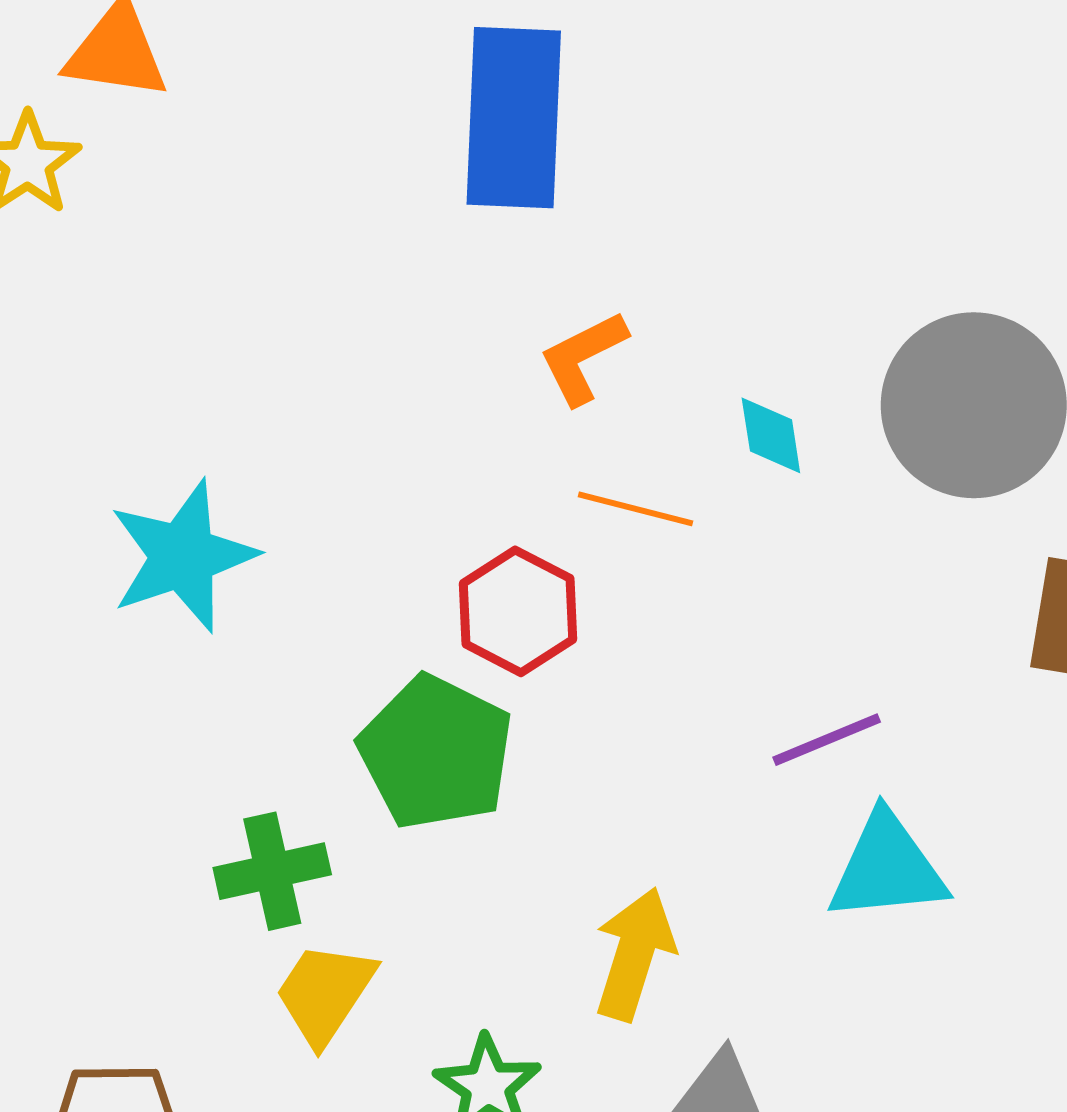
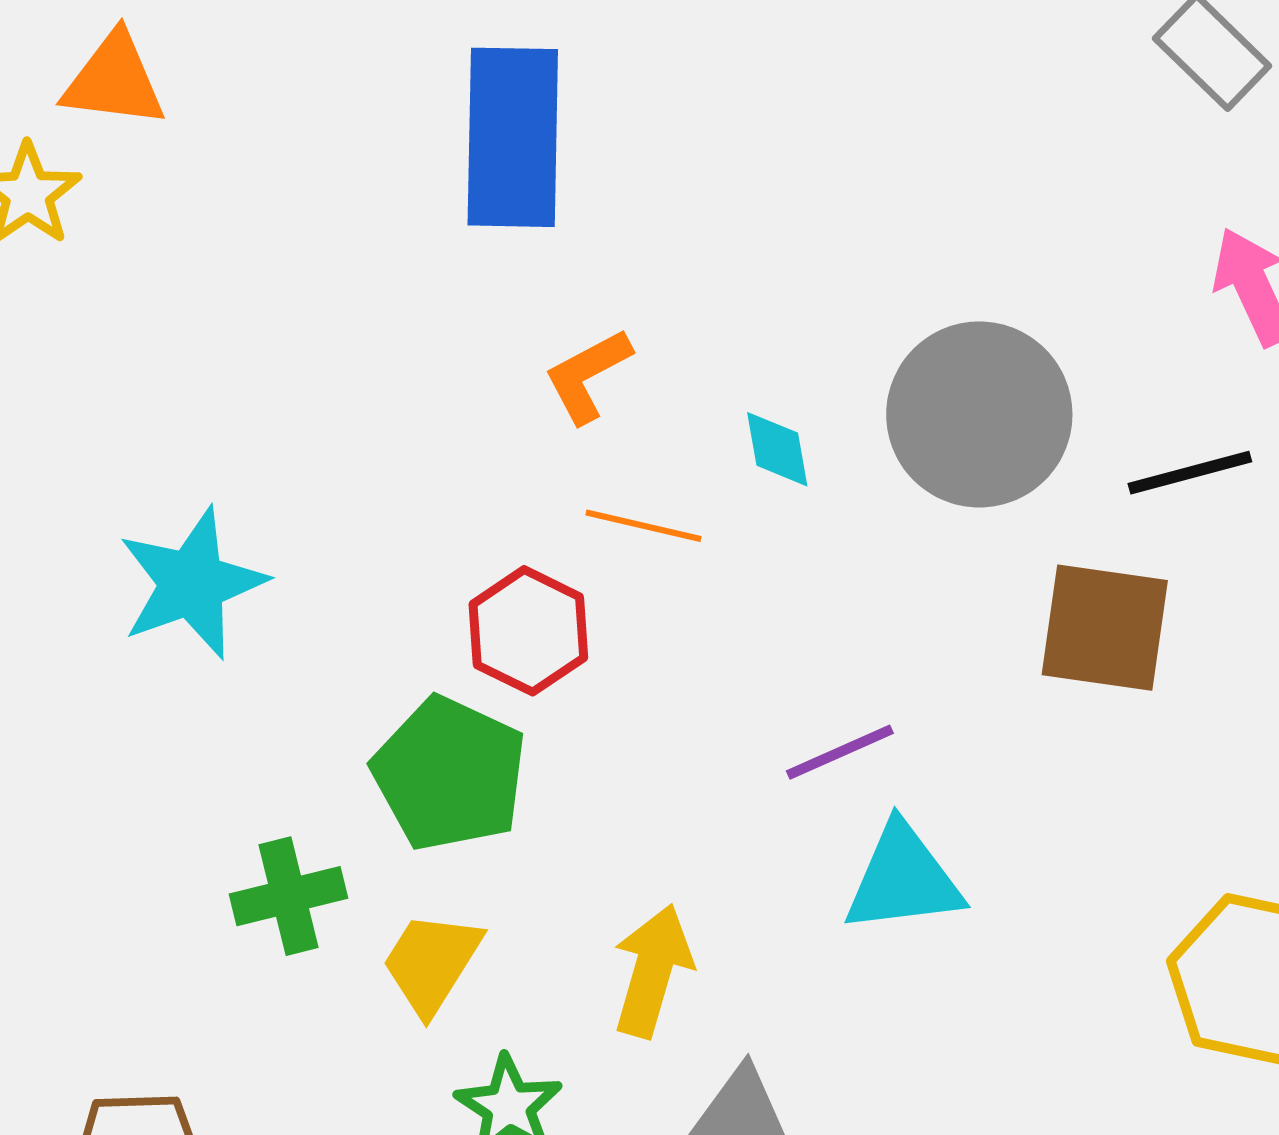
yellow trapezoid: (325, 993) -> (432, 963), moved

